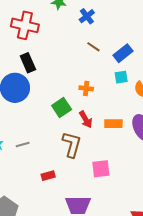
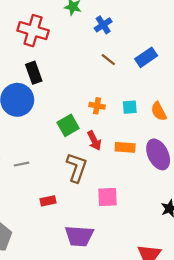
blue rectangle: (123, 53) -> (146, 57), moved
cyan square: (121, 77) -> (130, 107), moved

